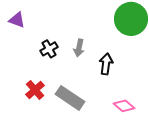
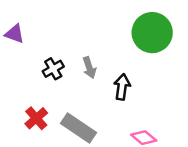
gray arrow: (79, 48) -> (89, 68), turned -30

